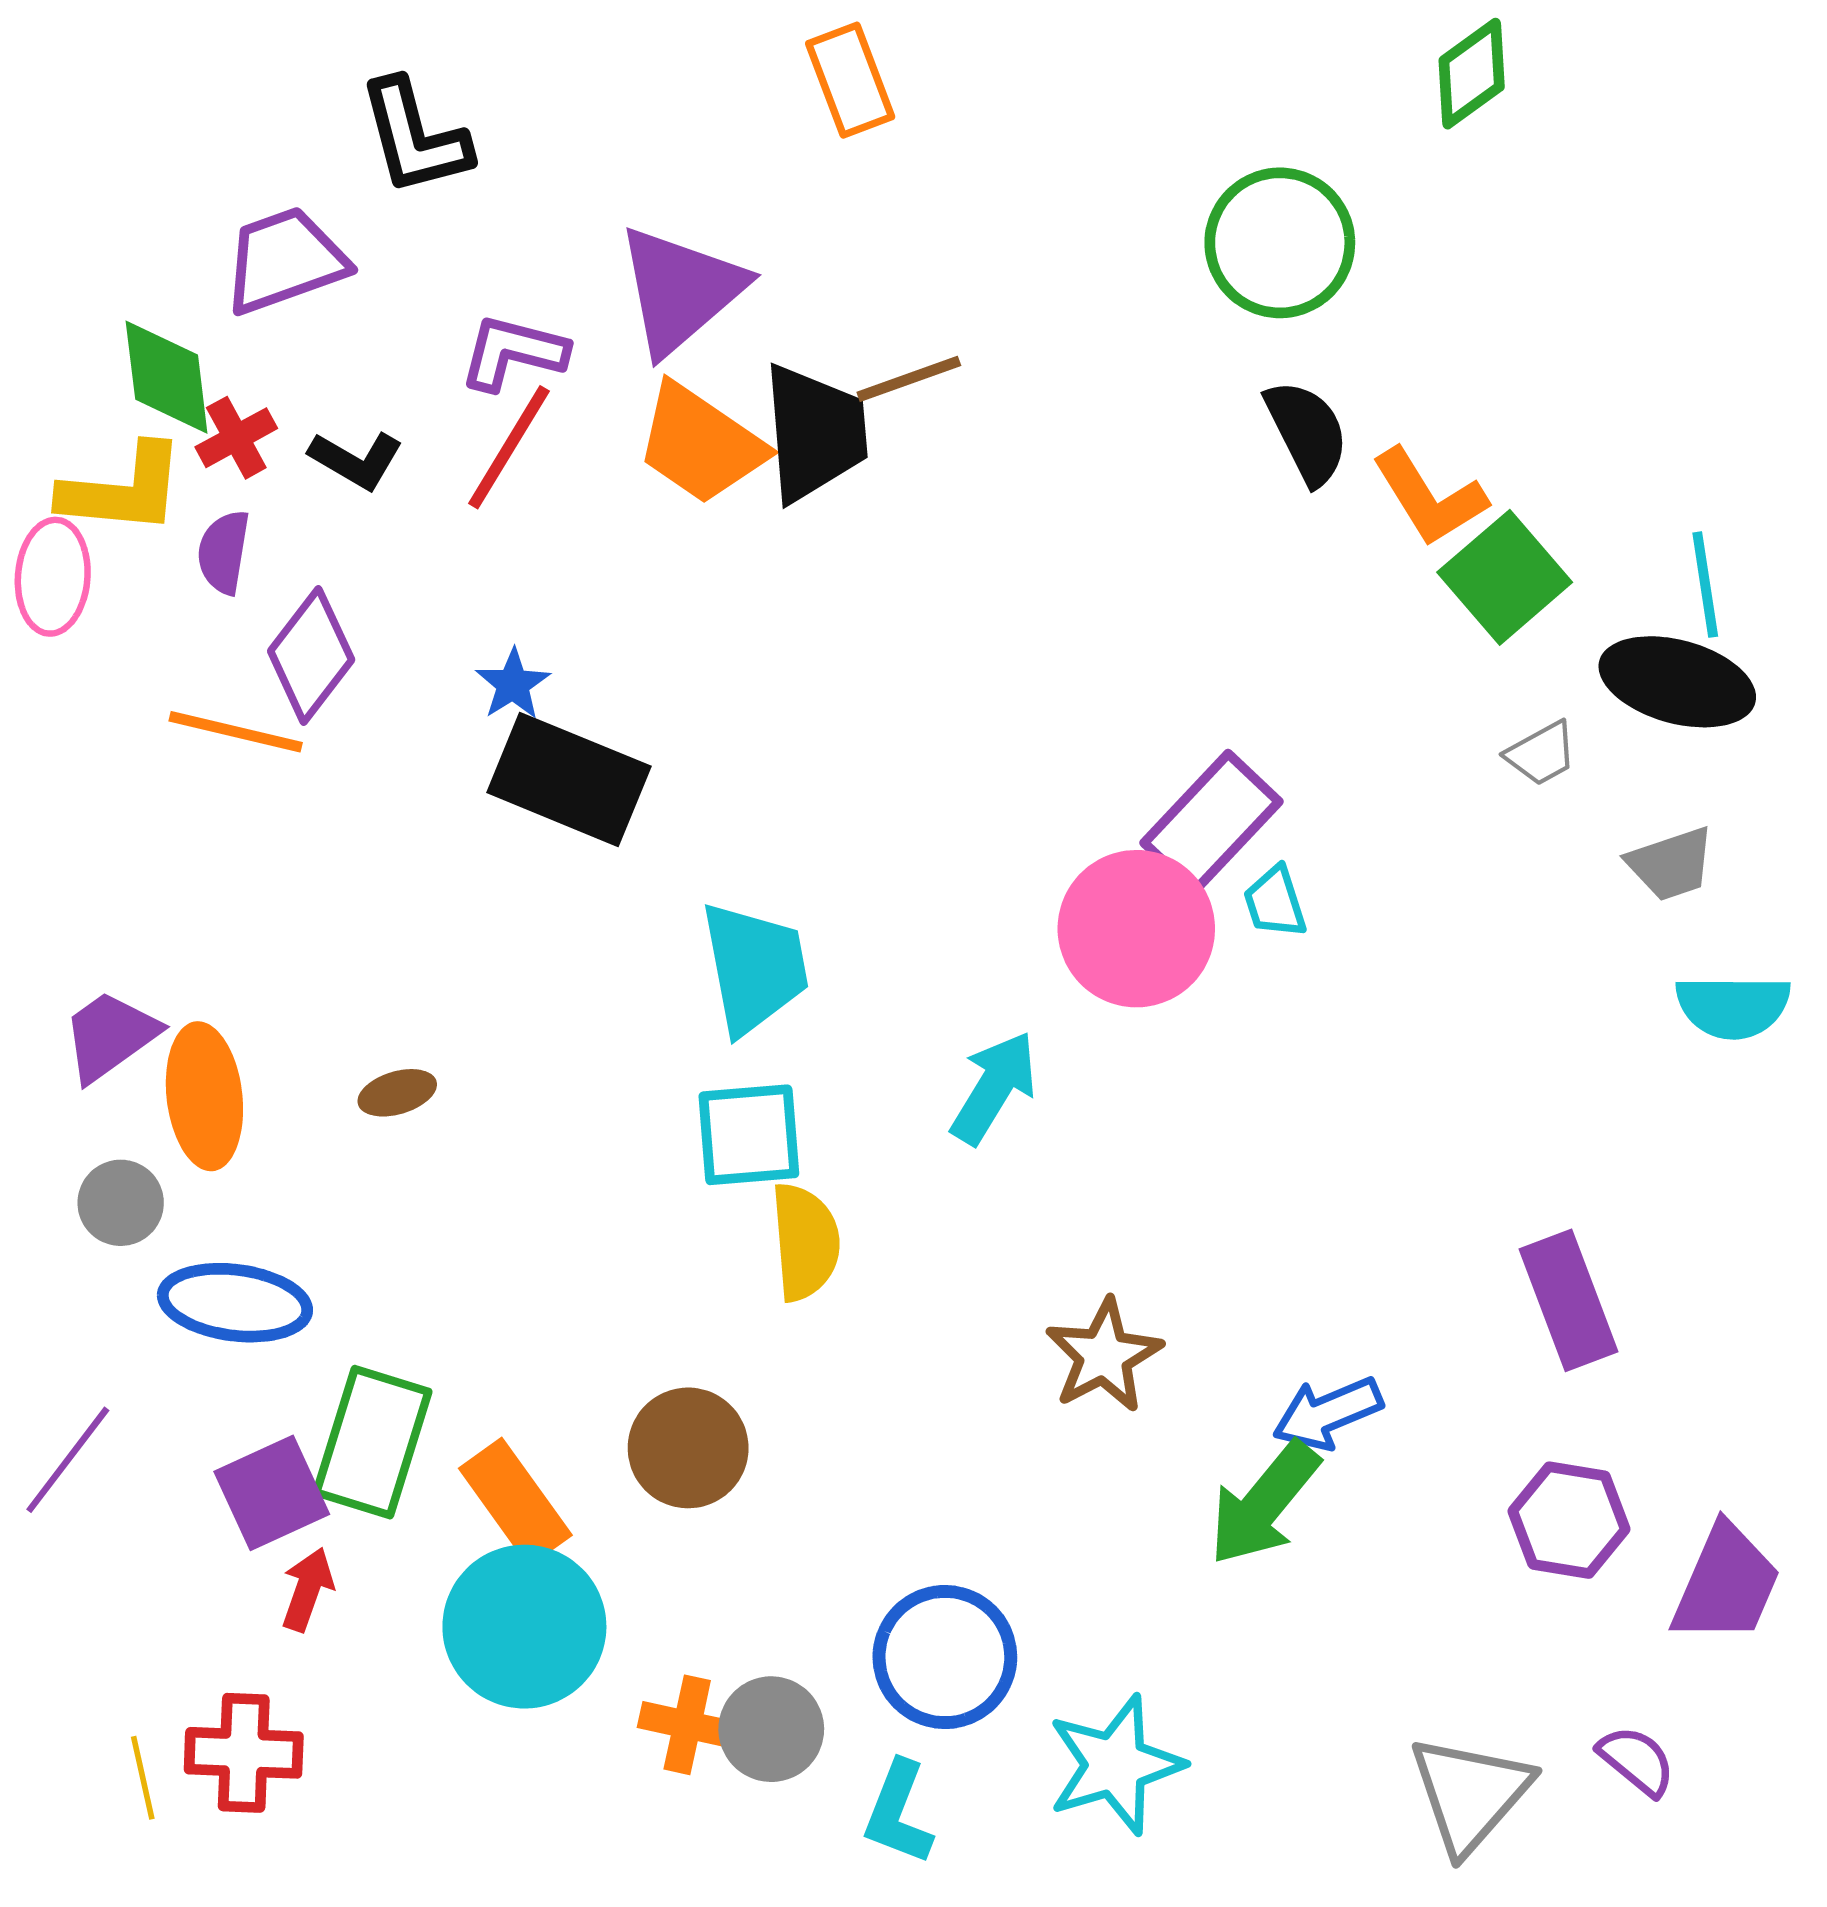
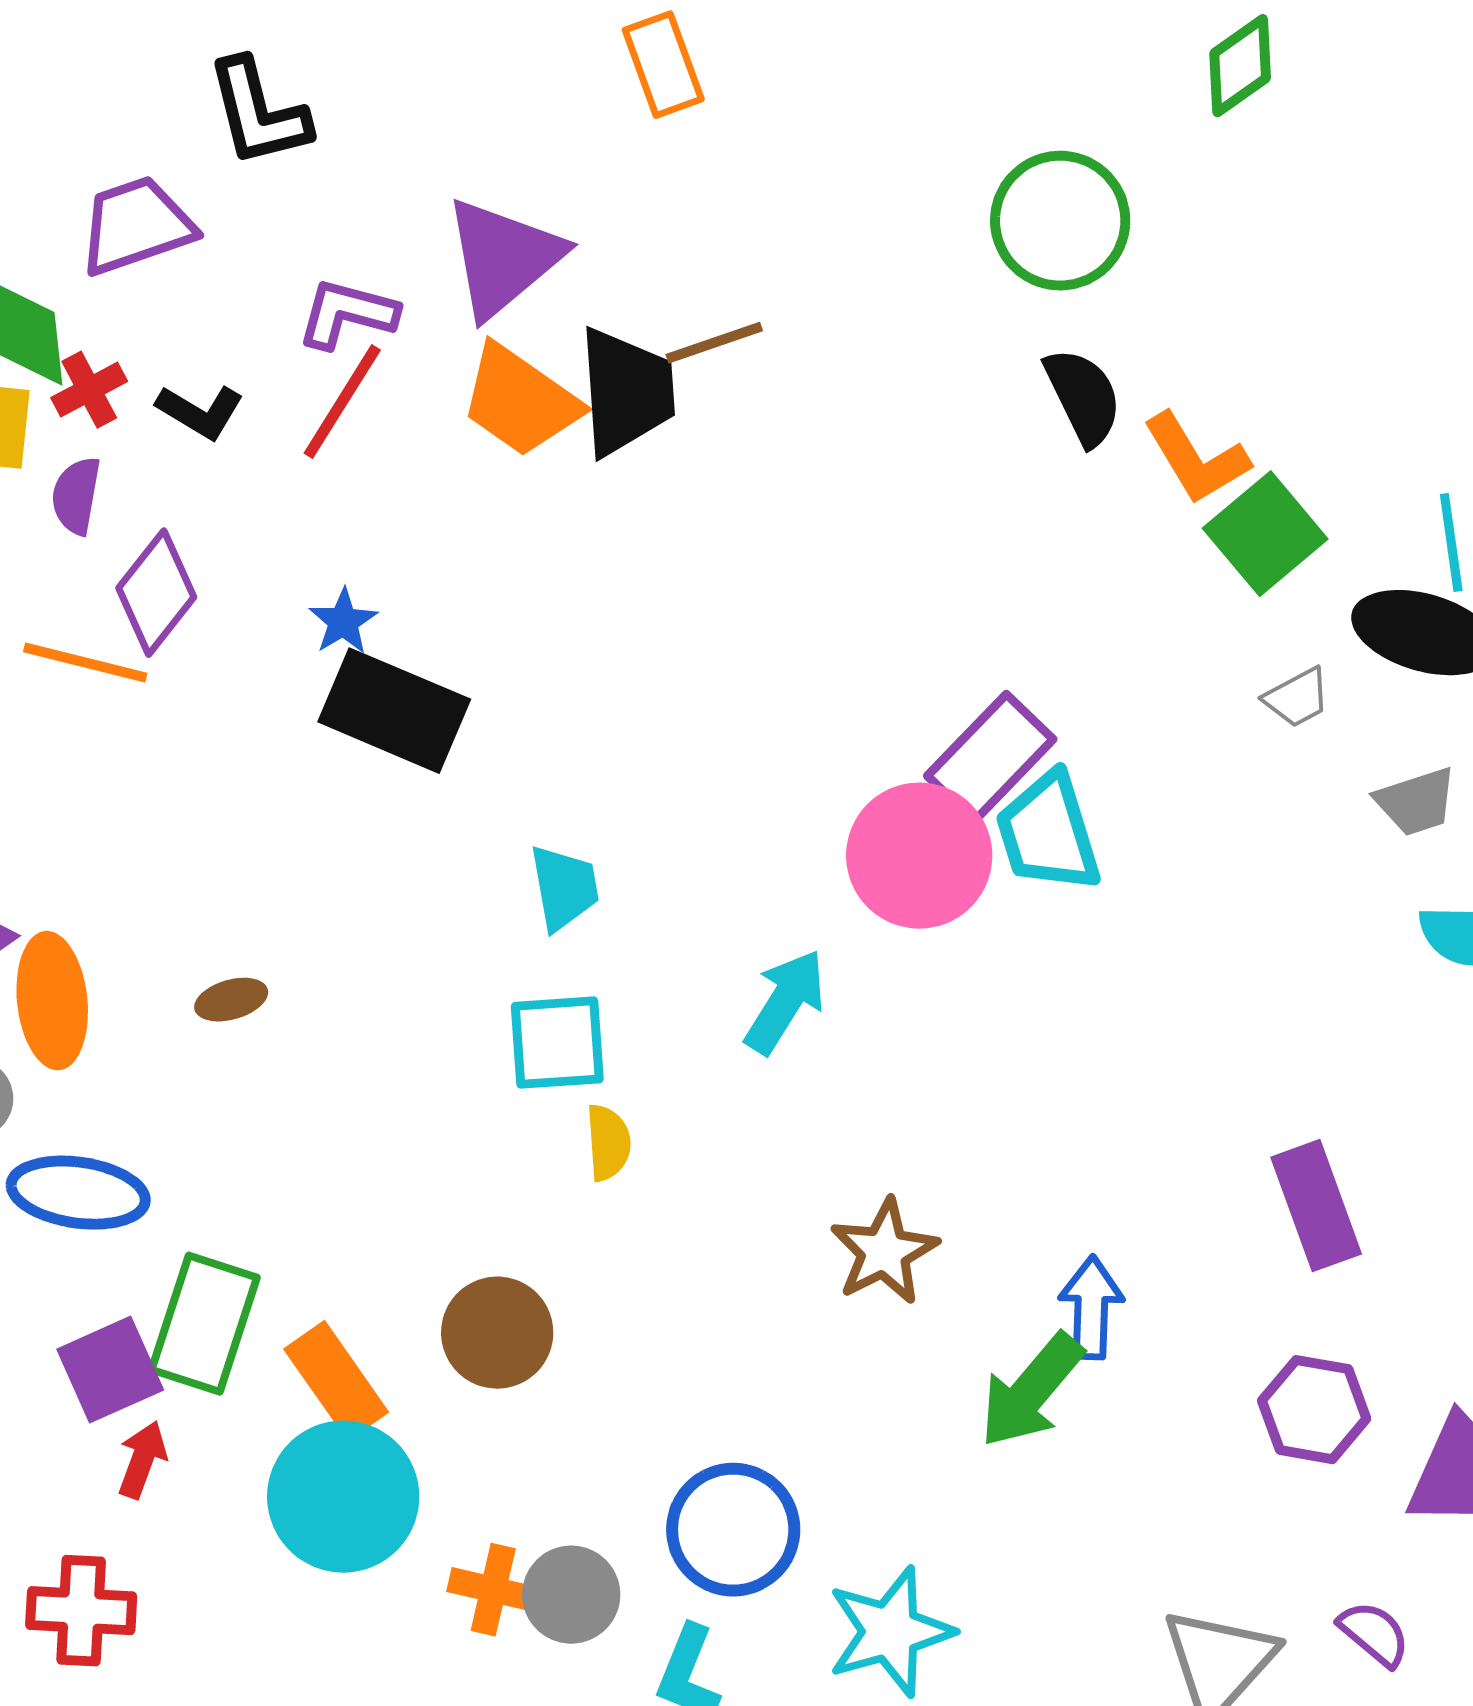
cyan trapezoid: (1275, 902) -> (1048, 833), size x1.8
cyan trapezoid: (754, 968) -> (564, 888), size x0.7
yellow semicircle: (805, 1242) -> (608, 1143), size x0.7
blue arrow: (1328, 1413) -> (1091, 1308), turned 114

